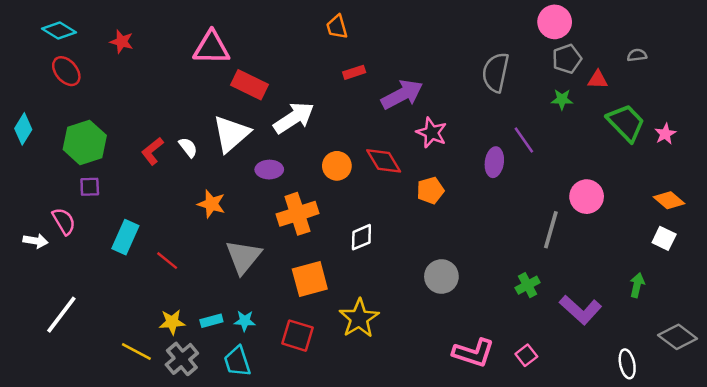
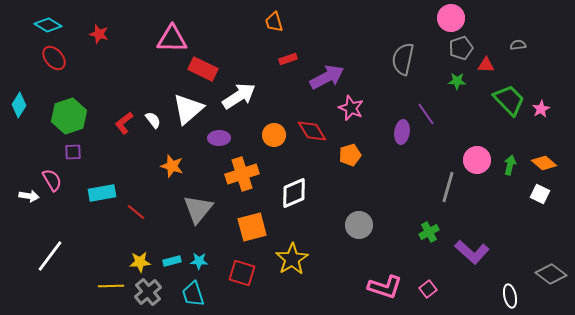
cyan rectangle: (125, 237) -> (102, 193), turned 56
white diamond: (361, 237) -> (294, 193), size x1.4
green arrow: (637, 285) -> (510, 165), moved
yellow line: (136, 352) -> (111, 286), turned -30

